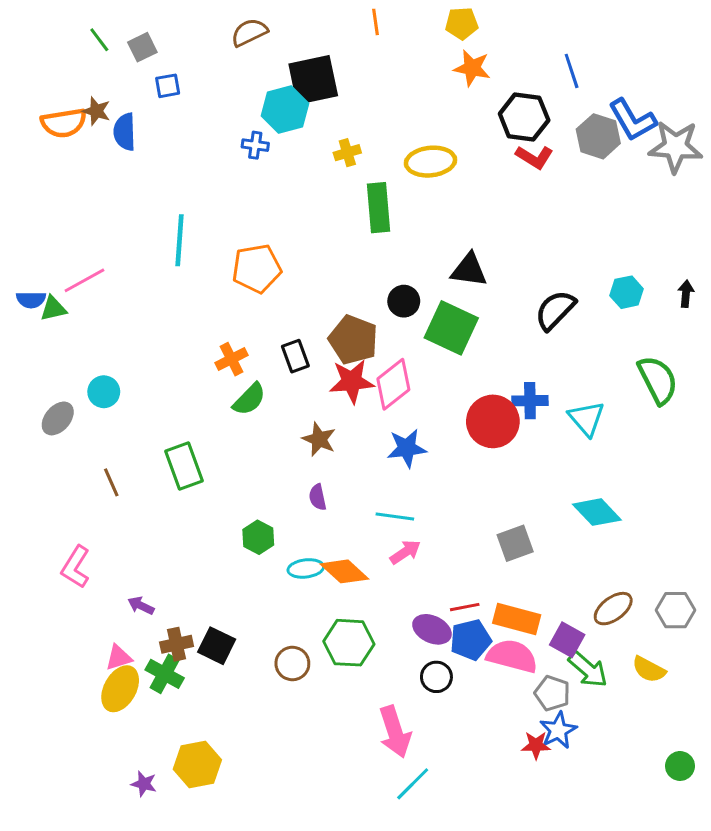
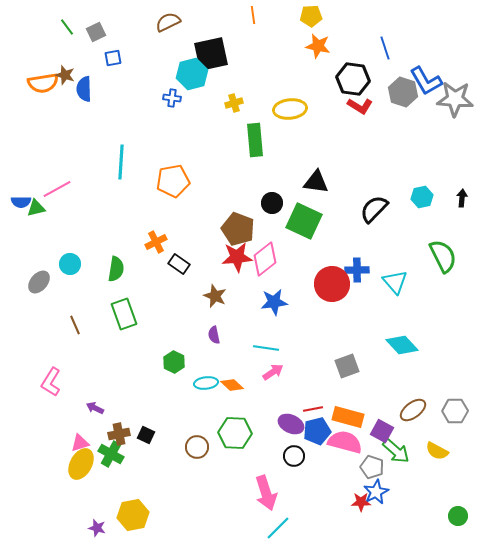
black rectangle: (295, 356) -> (179, 264), moved, turned -35
green semicircle: (249, 399) -> (116, 269), moved, turned -35
orange diamond: (344, 571) -> (232, 385), size x0.7
black square: (217, 646) -> (146, 435), size x0.7

